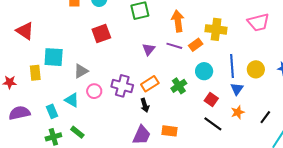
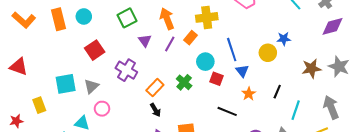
purple line: (174, 46) -> (170, 44), turned -63
purple triangle: (149, 49) -> (145, 41), moved
cyan square: (54, 57) -> (66, 84), moved
yellow circle: (256, 69) -> (268, 53), moved
gray triangle: (81, 71) -> (91, 86), moved
purple cross: (122, 86) -> (126, 70), moved, turned 30
red square: (211, 99) -> (216, 79), moved

